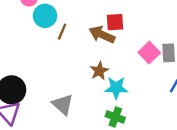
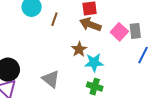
brown line: (62, 32) -> (54, 19), moved
brown arrow: (102, 35) -> (90, 24), moved

